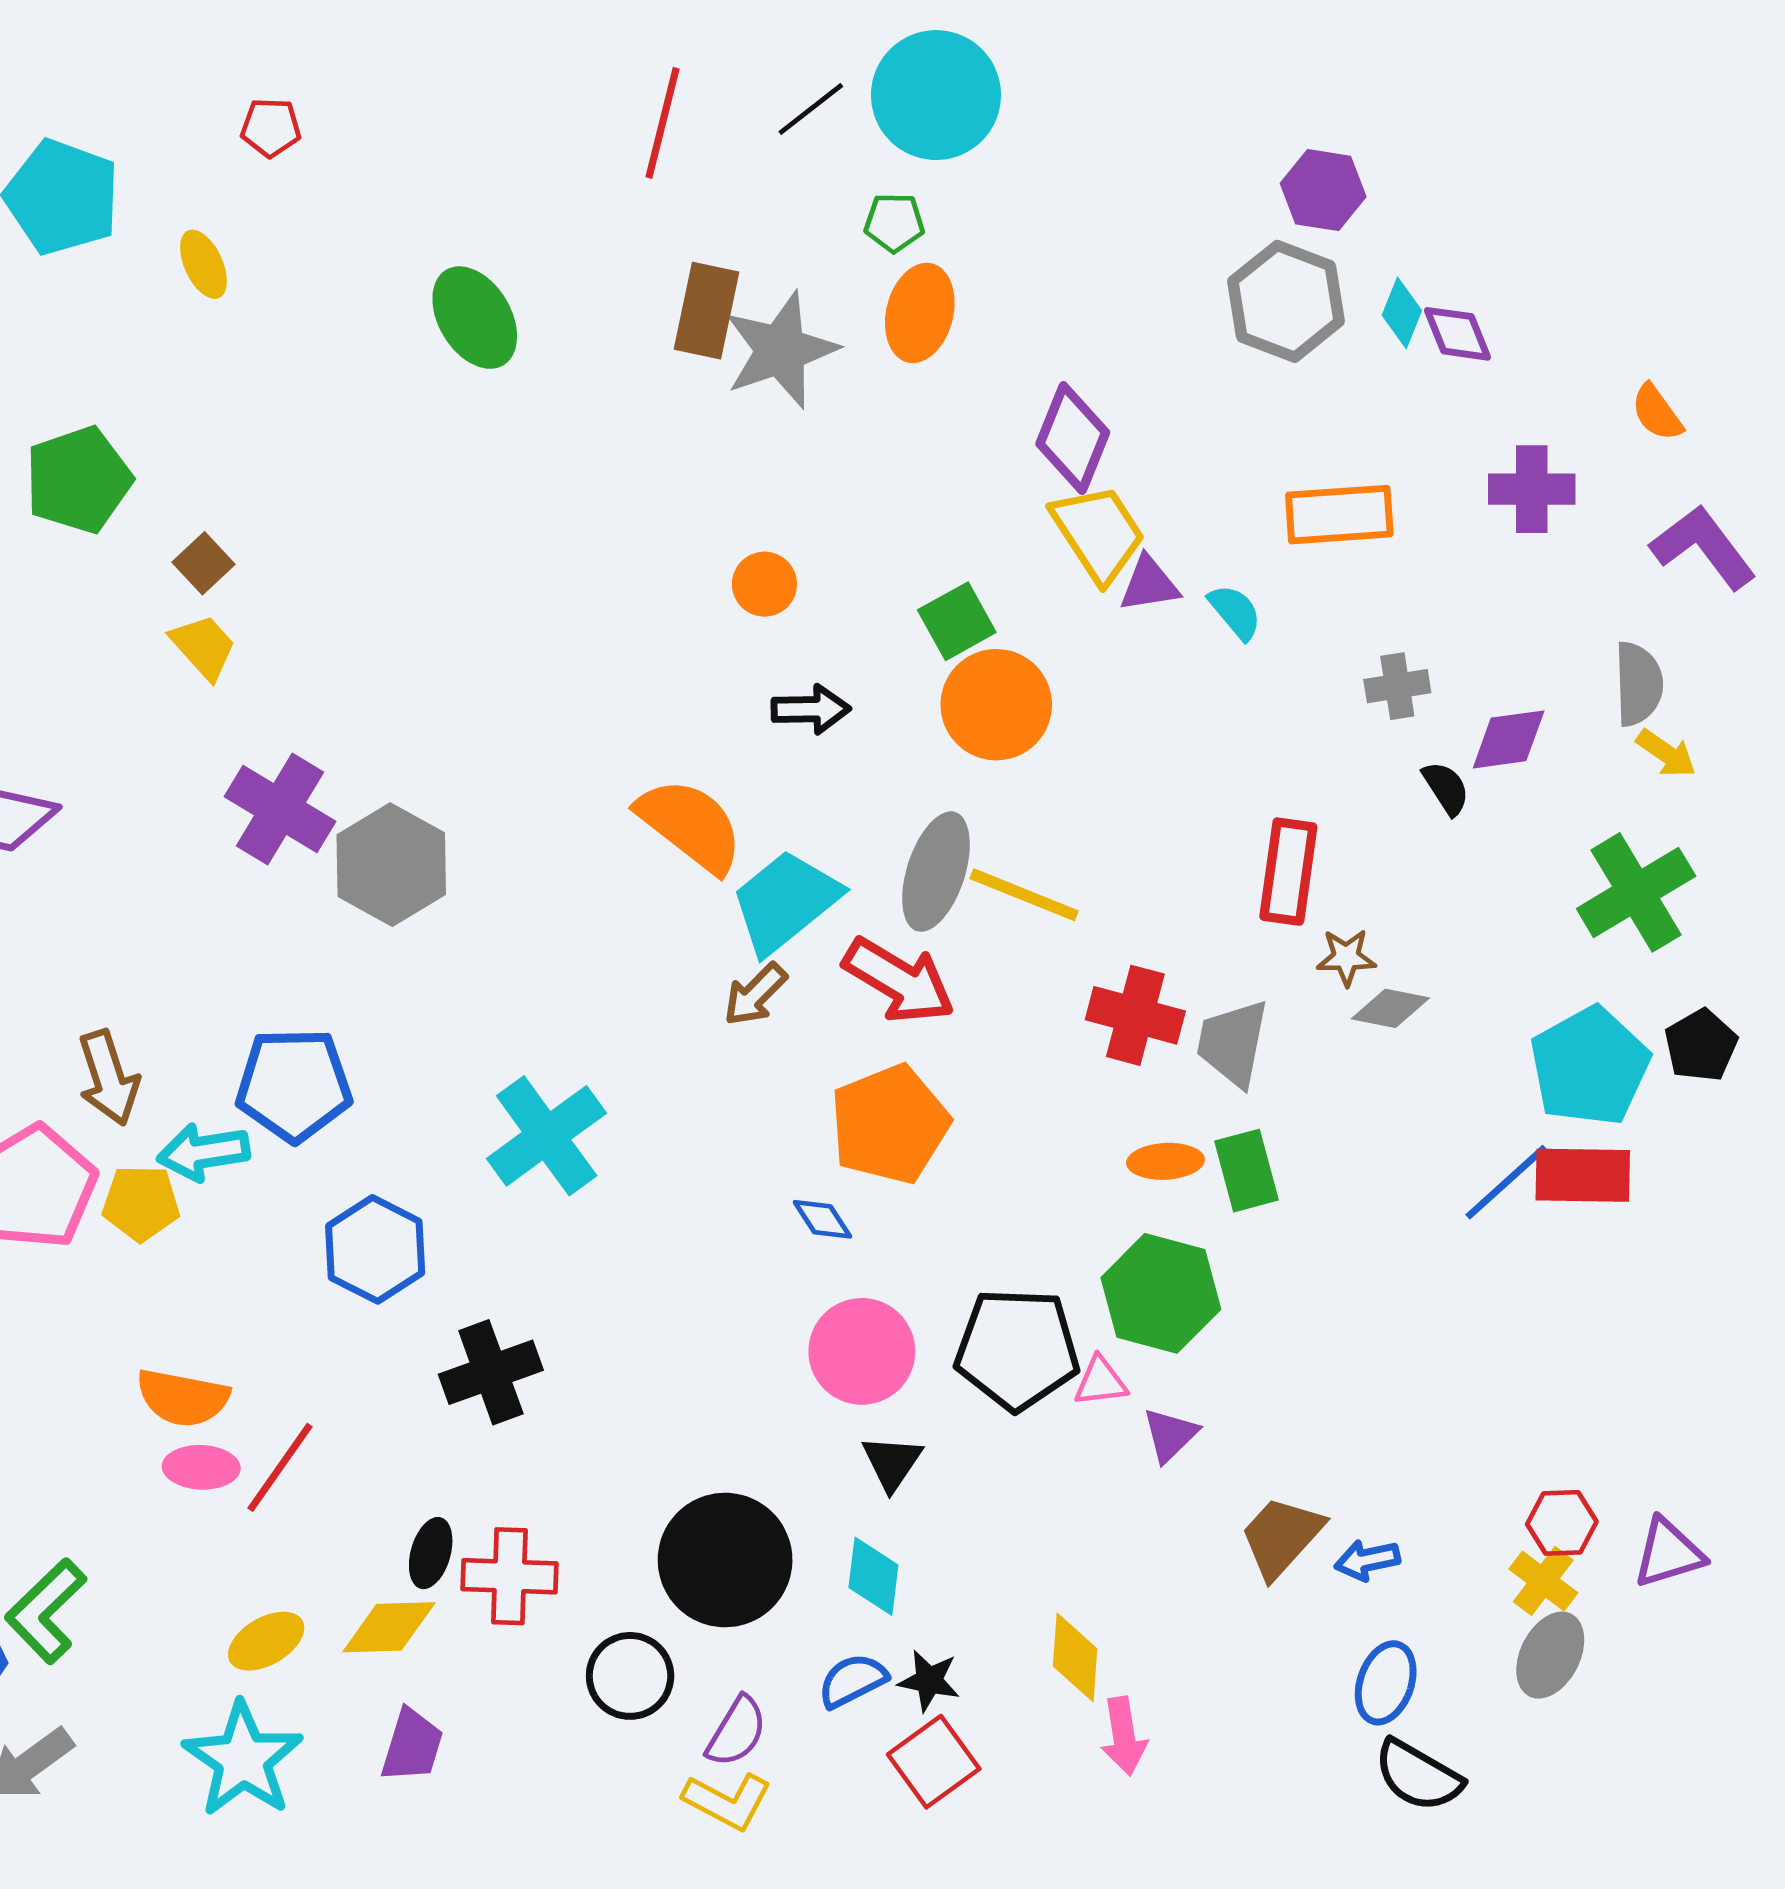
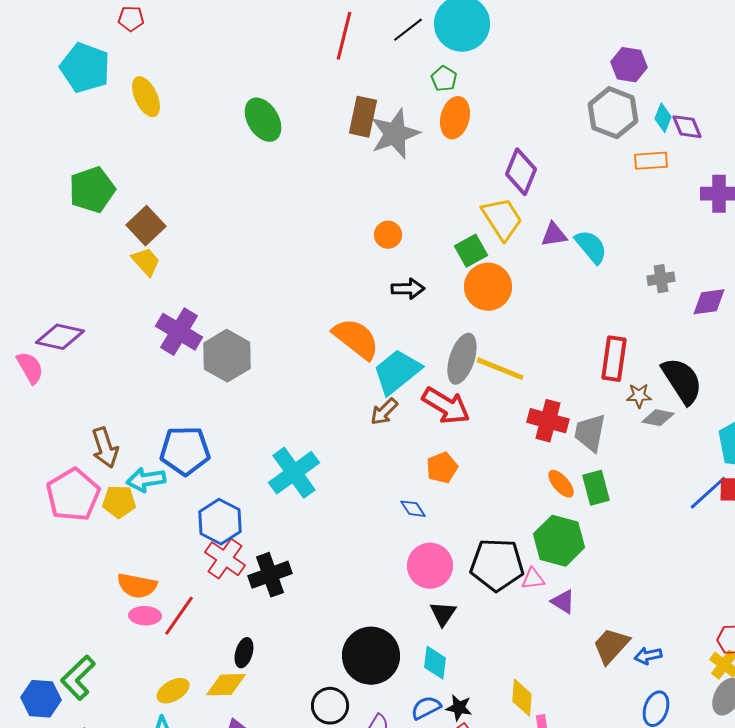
red pentagon: (271, 127) -> (131, 19), moved
green pentagon: (894, 223) -> (444, 79), turned 30
yellow ellipse: (203, 264) -> (146, 97), size x1.4
orange rectangle: (1339, 515) -> (651, 161), moved, size x0.7
yellow trapezoid: (1098, 533) -> (502, 219), moved
brown square: (203, 563) -> (146, 226), size x1.5
cyan semicircle: (1235, 612) -> (591, 247), size x1.4
black semicircle: (1446, 788) -> (682, 381), moved, size x2.0
orange pentagon: (890, 1124) -> (442, 468), size x0.6
orange ellipse: (1165, 1161) -> (561, 484), turned 52
purple triangle: (1170, 1435) -> (563, 602), turned -44
red cross: (509, 1576) -> (225, 559), moved, turned 33

